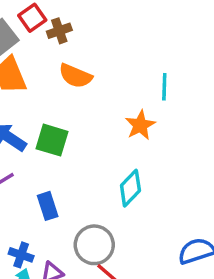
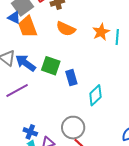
orange star: (140, 125) -> (101, 32), moved
blue rectangle: (48, 206) -> (71, 78), moved

